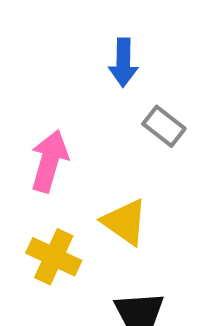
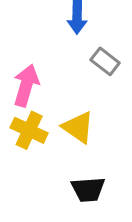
yellow cross: (54, 257) -> (29, 130), moved

